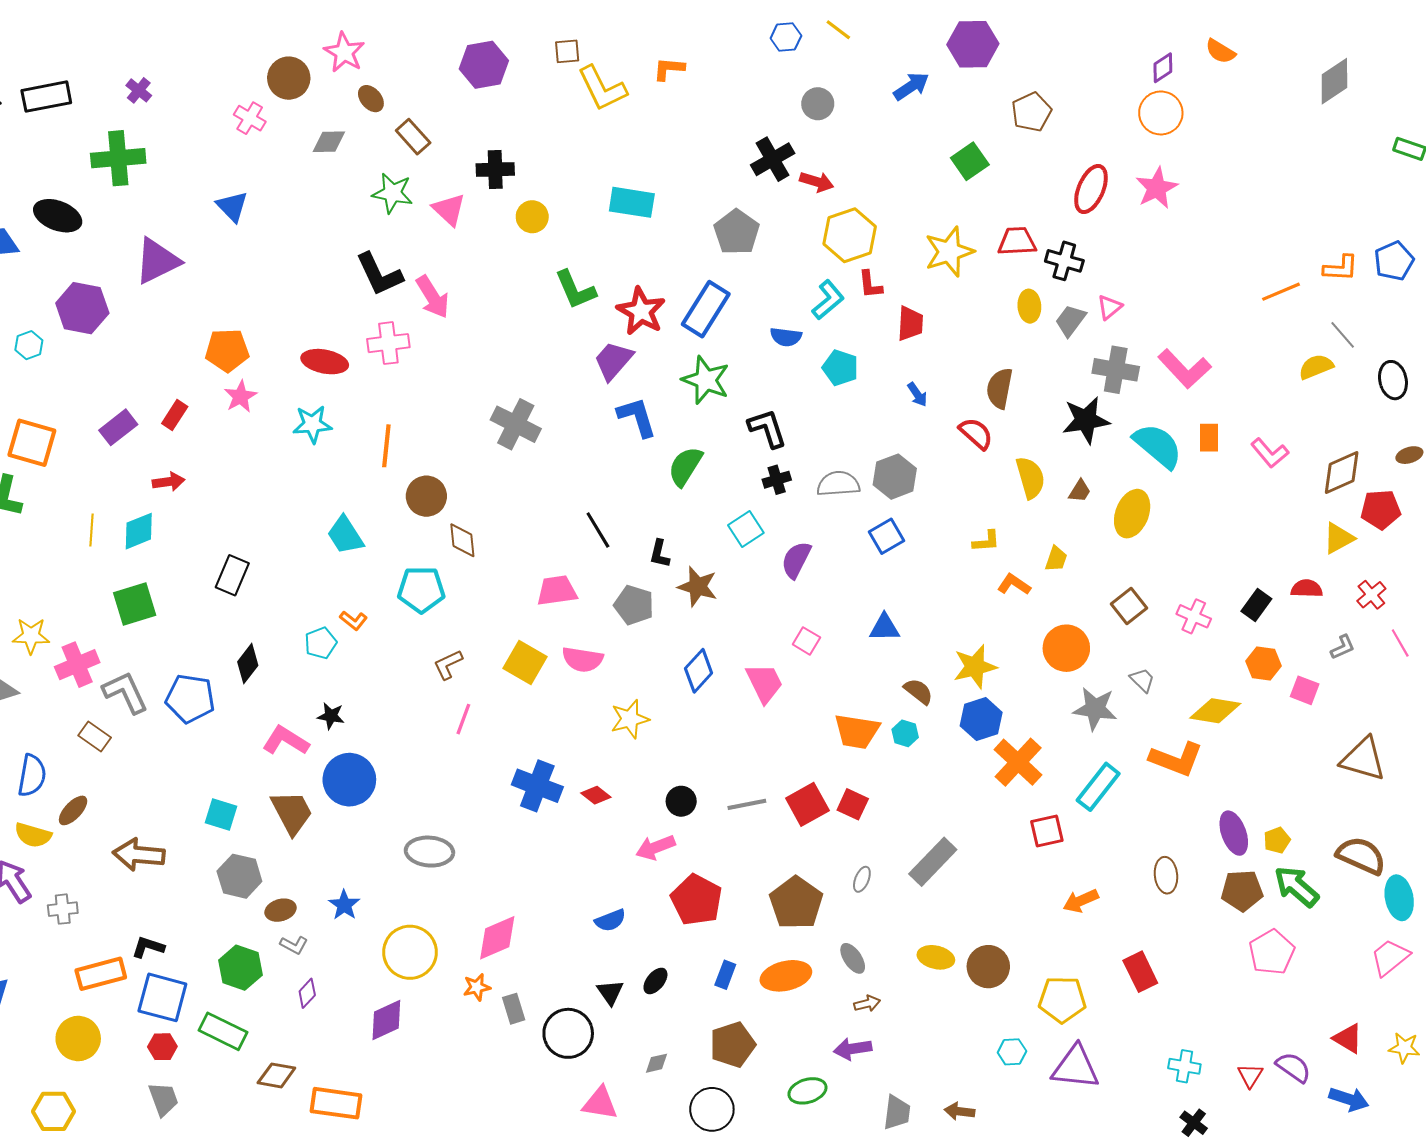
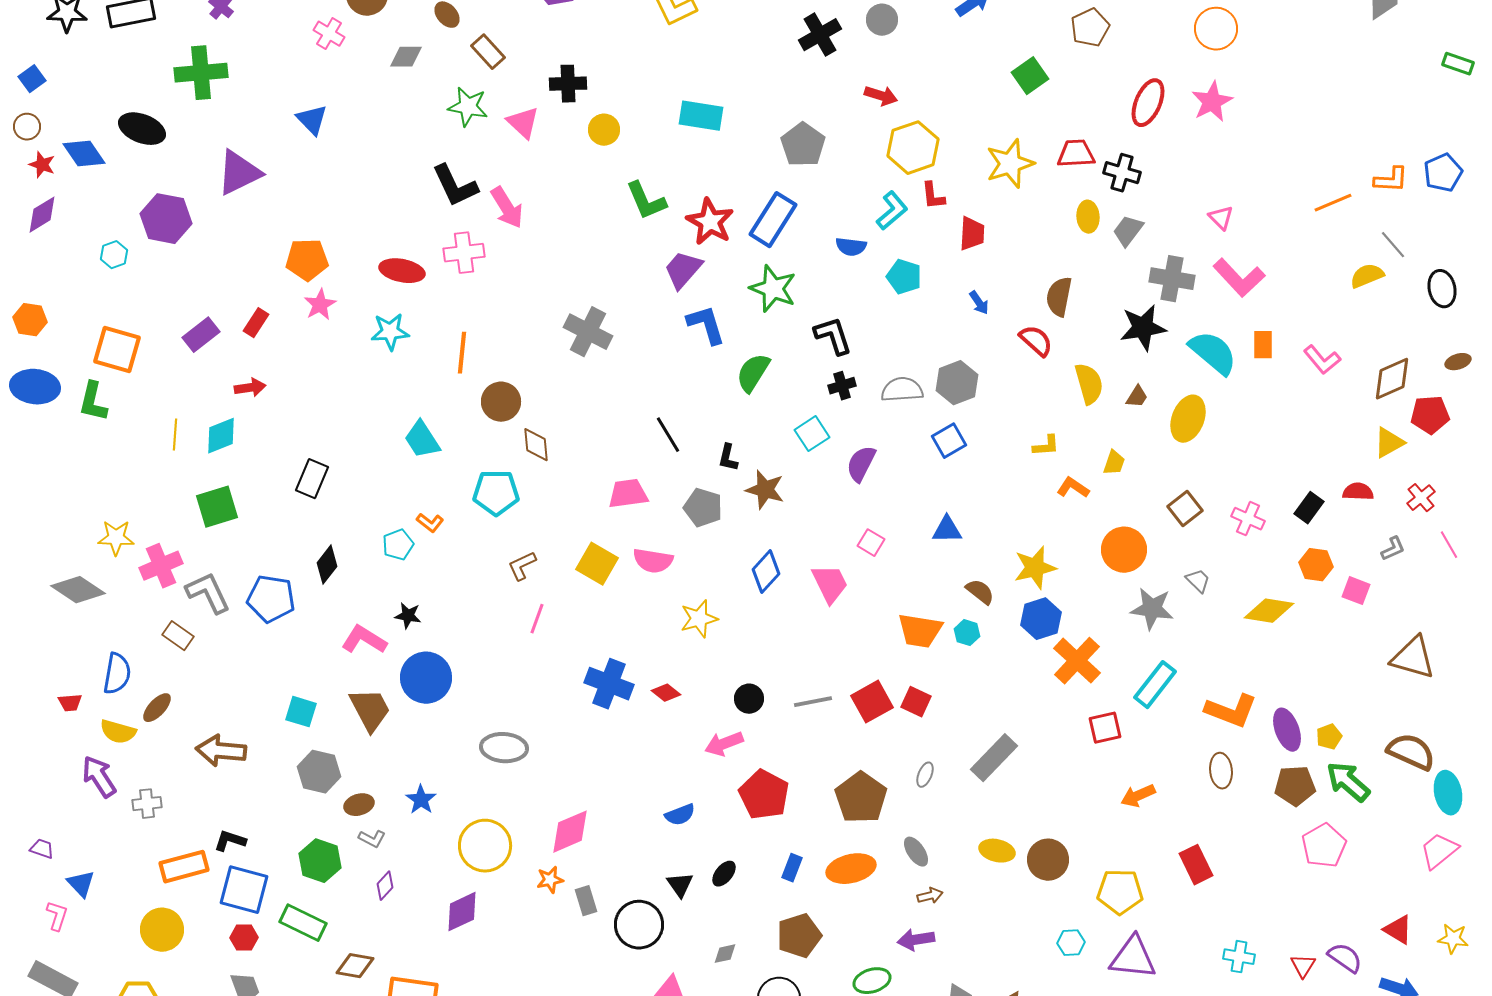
black cross: (773, 159) -> (820, 35), moved
pink triangle: (1109, 307) -> (1221, 218), moved, turned -36
orange L-shape: (1176, 759) -> (1231, 711), moved

